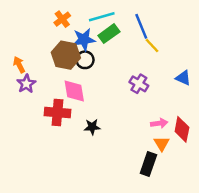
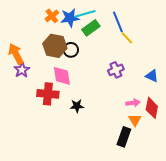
blue star: (84, 40) -> (70, 18), moved
orange arrow: (19, 65) -> (16, 54), size x1.5
blue triangle: (183, 78) -> (152, 76), moved
purple cross: (139, 84) -> (116, 70), turned 35

